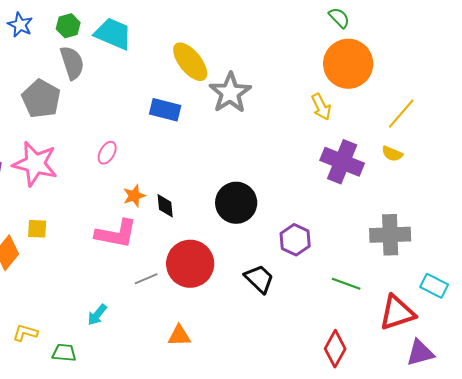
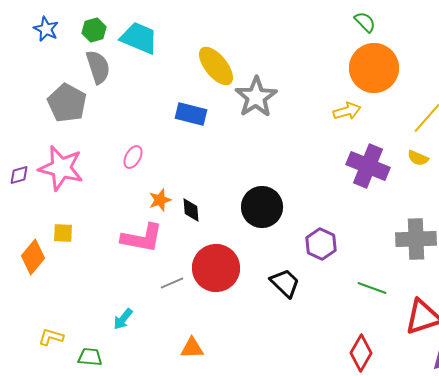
yellow arrow: (321, 107) -> (347, 111), turned -80
orange triangle: (179, 336) -> (192, 348), moved

